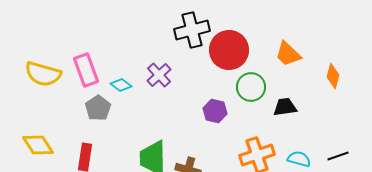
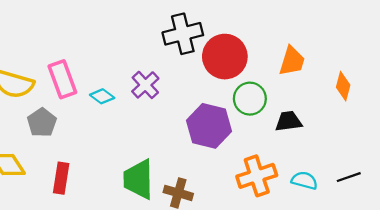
orange trapezoid: (288, 54) -> (292, 61), turned -116
gray pentagon: (98, 108) -> (42, 122), moved
purple hexagon: (215, 111) -> (209, 126), size x1.6

